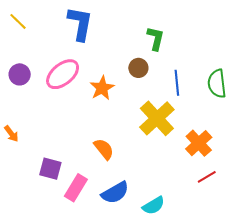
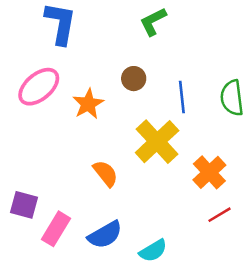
green L-shape: (156, 38) -> (153, 22), moved, turned -130
orange semicircle: (104, 149) -> (106, 173), moved

